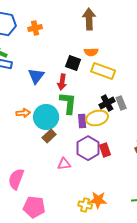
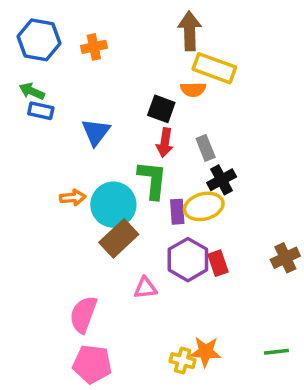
yellow rectangle: (103, 71) -> (214, 68), moved
red arrow: (62, 82) -> (165, 143), moved
gray rectangle: (121, 103) -> (206, 148), moved
brown rectangle: (49, 136) -> (119, 238), size x1.5
pink semicircle: (16, 179) -> (83, 315), moved

